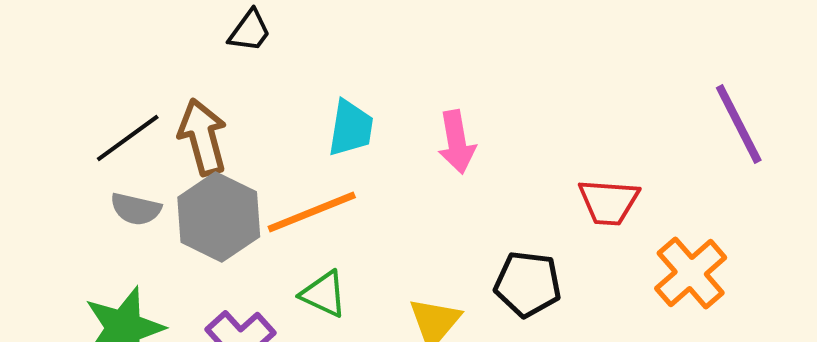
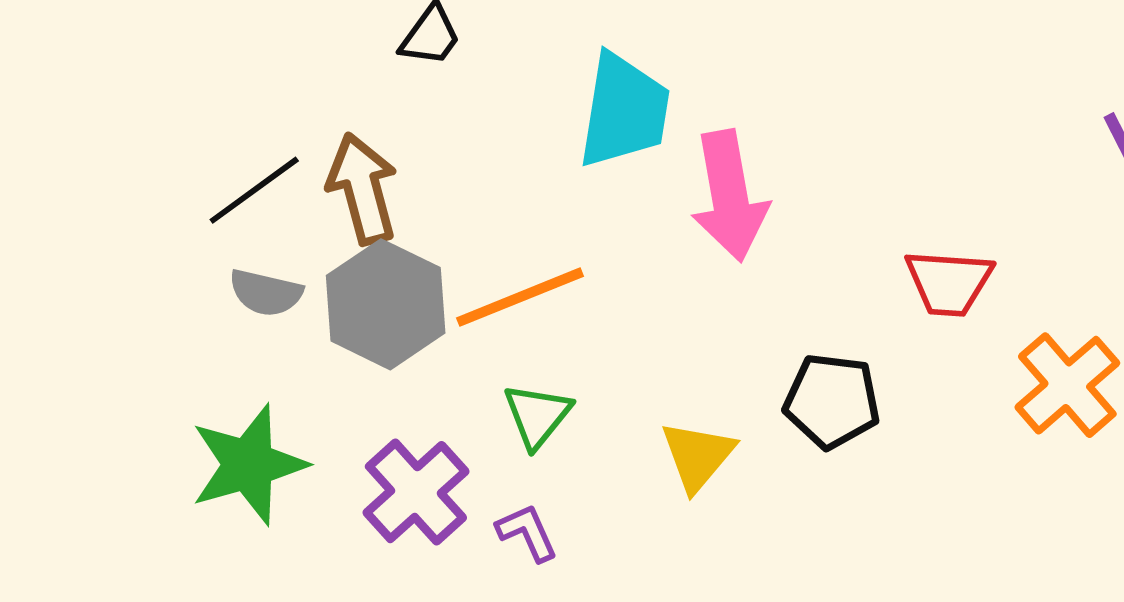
cyan trapezoid: (351, 128) -> (624, 111), moved, size x1.4
pink arrow: (457, 142) -> (729, 196), size x1.4
green triangle: (324, 294) -> (537, 415), turned 44

